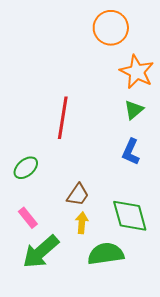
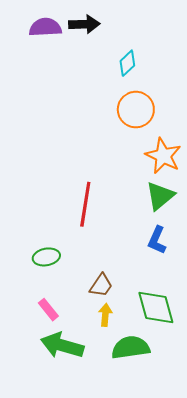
green triangle: (134, 110) -> (160, 196), size x1.4
green ellipse: (26, 168) -> (46, 257), turned 30
green arrow: (41, 252) -> (62, 345), turned 57

